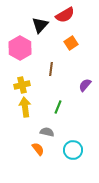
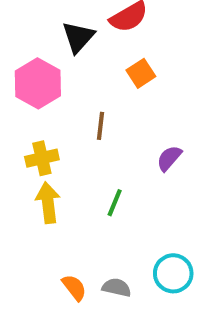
gray semicircle: (47, 132) -> (117, 287), moved
cyan circle: (73, 150) -> (173, 273), moved

